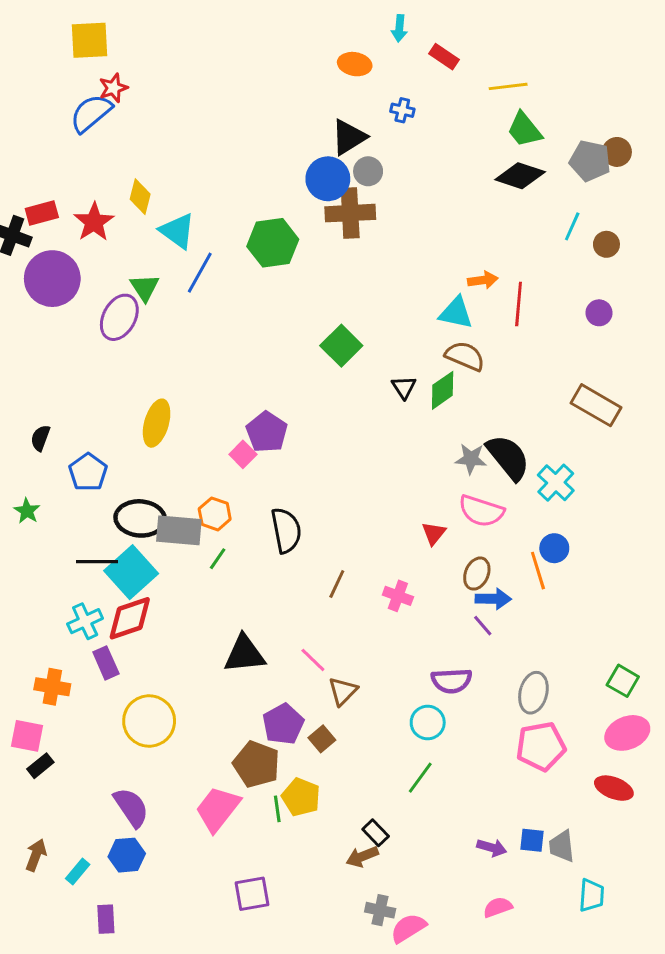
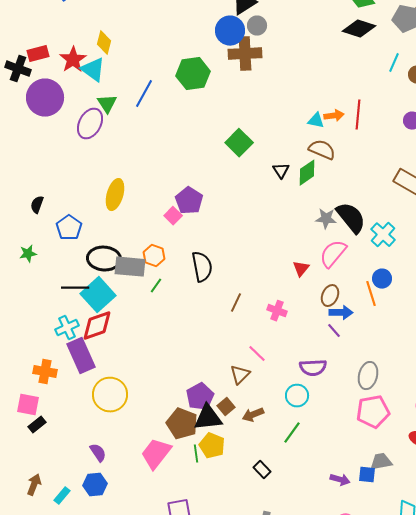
cyan triangle: (177, 231) -> (93, 70), moved
orange arrow: (483, 280) -> (334, 116), moved
cyan triangle: (456, 313) -> (316, 121), size x0.7
green star: (27, 511) -> (28, 254), turned 30
pink semicircle: (481, 511) -> (333, 254), turned 112
black triangle: (244, 654) -> (208, 418), moved
pink line: (313, 660) -> (257, 354), moved
purple rectangle: (106, 663) -> (81, 356), size x1.6
purple semicircle: (131, 807) -> (98, 453), size x0.7
gray trapezoid: (562, 846) -> (381, 462), moved, turned 85
brown arrow: (362, 857) -> (253, 415), moved

